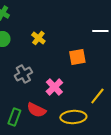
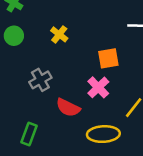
pink cross: (54, 87) -> (98, 87), moved
red semicircle: (36, 110) -> (68, 108), moved

